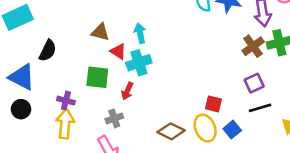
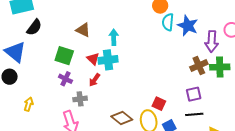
black semicircle: (48, 51) -> (34, 27), moved
red triangle: (118, 51) -> (93, 59), moved
green square: (97, 77) -> (64, 56), moved
purple cross: (66, 101) -> (66, 79), moved
yellow arrow: (65, 124) -> (29, 104), moved, size x0.6

